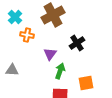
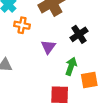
green arrow: (60, 71) -> (71, 66), moved

